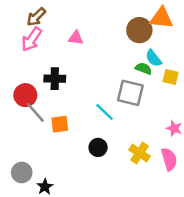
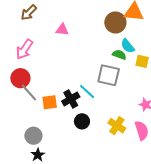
pink arrow: (32, 39) -> (24, 49), moved
black cross: (55, 79) -> (71, 99), moved, turned -30
gray circle: (22, 172) -> (33, 136), moved

